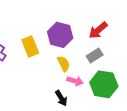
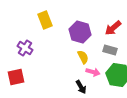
yellow rectangle: (30, 46) -> (45, 20), moved
gray rectangle: (95, 56) -> (110, 50), turned 48

